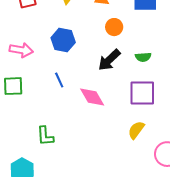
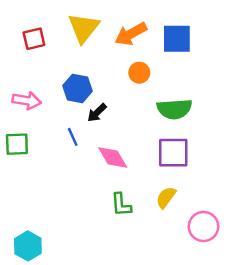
green semicircle: (143, 57) -> (174, 109), size x1.8
black arrow: (109, 60) -> (97, 113), moved, size x0.7
green L-shape: (45, 136) -> (121, 205), moved

